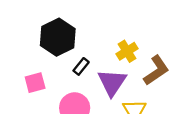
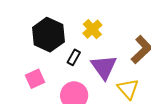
yellow cross: (127, 51) -> (92, 29), moved

